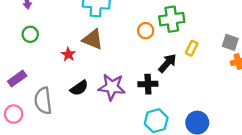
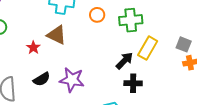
orange circle: (146, 31) -> (97, 15), moved
yellow rectangle: (192, 48) -> (148, 48), size x1.6
black cross: (148, 84) -> (133, 83), moved

